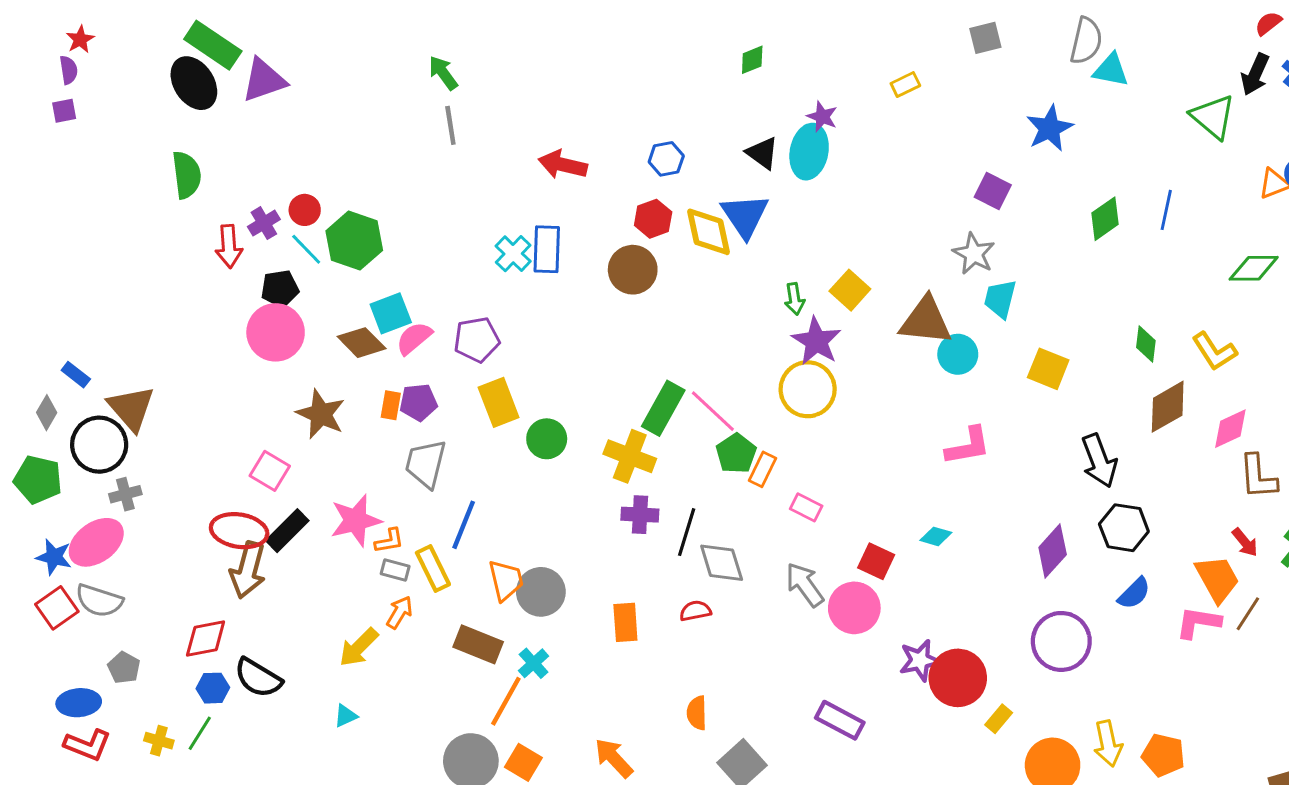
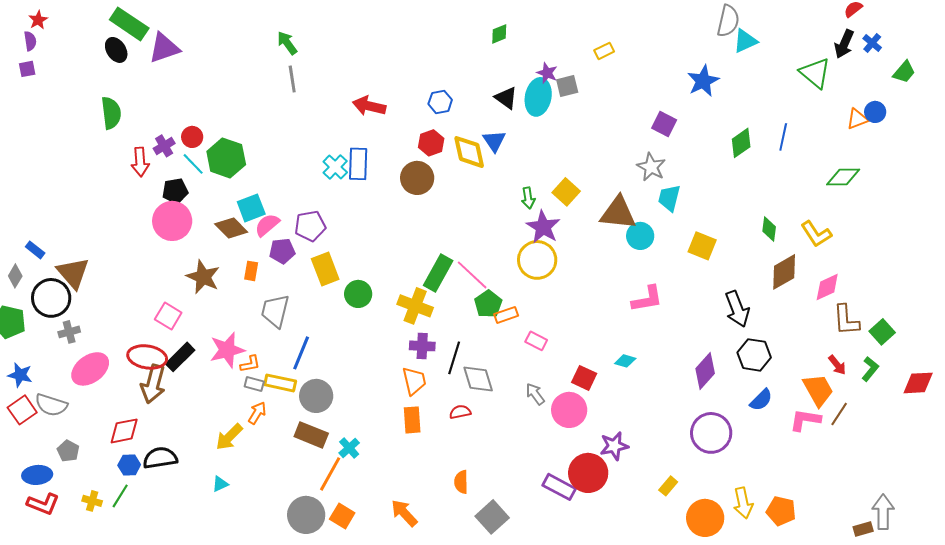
gray square: (985, 38) -> (567, 86), moved
cyan triangle: (1111, 70) -> (745, 41), turned -36
black ellipse: (194, 83) -> (116, 50), size x0.7
blue triangle: (745, 216) -> (494, 141), size x0.7
purple pentagon: (418, 402) -> (282, 251), moved
orange rectangle: (762, 469) -> (506, 315), turned 45
pink ellipse: (96, 542) -> (90, 369), moved
yellow rectangle: (433, 569) -> (280, 383), turned -52
orange trapezoid: (506, 580) -> (414, 381), moved
gray arrow: (805, 585) -> (535, 394), size x0.7
gray circle: (541, 592) -> (316, 396), moved
black semicircle: (258, 678) -> (160, 458), turned 140
red circle: (958, 678) -> (588, 473), moved

